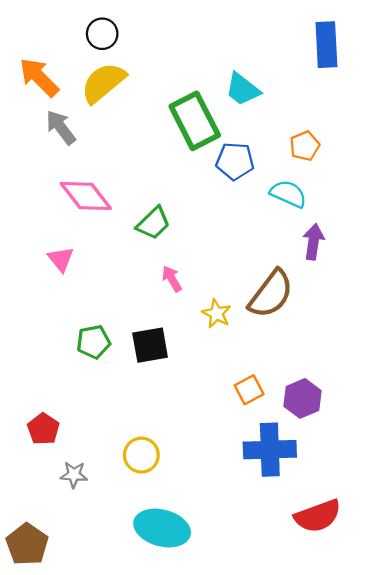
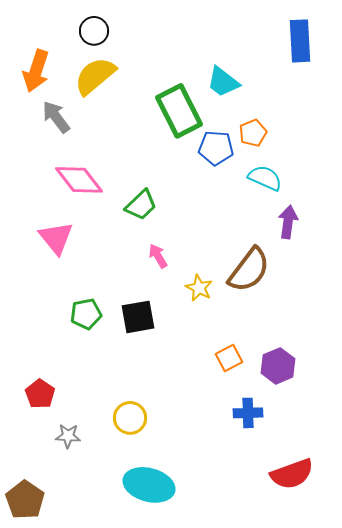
orange arrow: (39, 77) -> (36, 71), turned -117
orange pentagon: (305, 146) -> (253, 133), moved
pink triangle: (61, 259) -> (56, 238), size x1.4
blue cross: (270, 450) -> (248, 413), size x0.6

